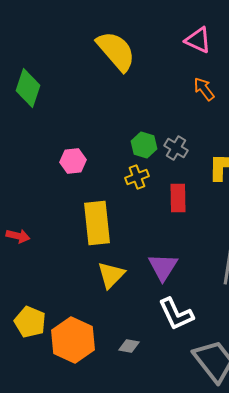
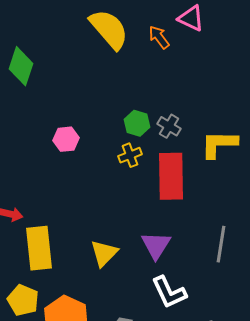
orange arrow: (204, 89) -> (159, 37), moved
red rectangle: (178, 198) -> (171, 176), size x1.6
yellow rectangle: (97, 223) -> (39, 248), moved

